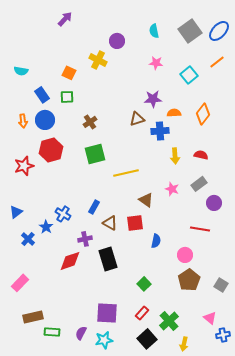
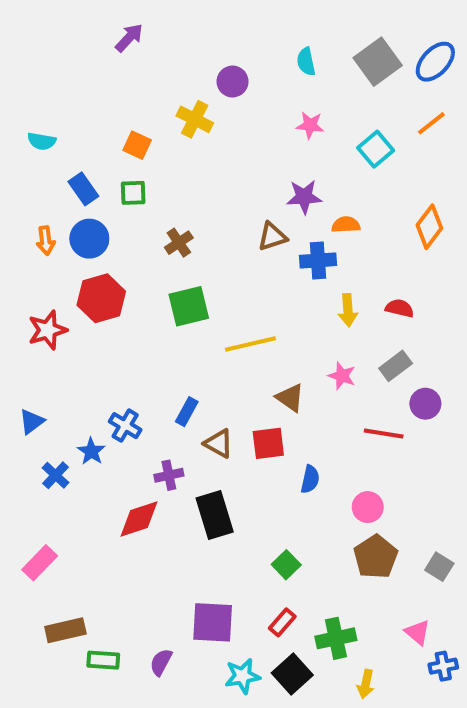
orange diamond: (203, 114) -> (429, 227), moved
red line: (200, 229) -> (384, 433), moved
green cross: (169, 321) -> (336, 638), turned 30
cyan star: (104, 340) -> (242, 676), moved

